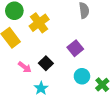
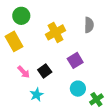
yellow cross: (39, 23) -> (56, 32), moved

